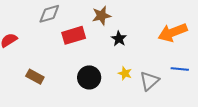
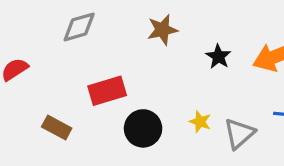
red rectangle: (74, 35) -> (107, 91), moved
black star: (119, 39) -> (218, 57), moved

